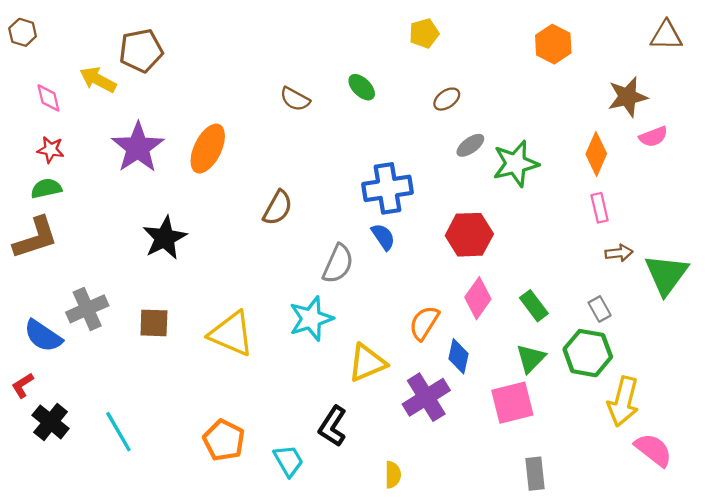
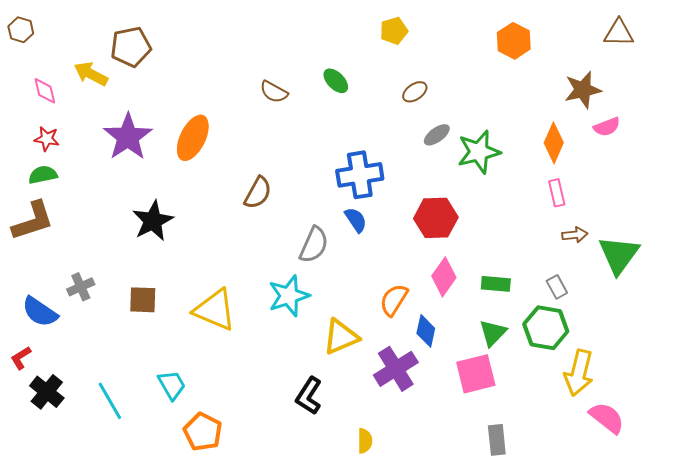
green rectangle: (534, 306) -> (496, 284), turned -48
gray cross: (87, 309) -> (81, 287), size x0.7
orange pentagon: (224, 440) -> (203, 432), moved
cyan trapezoid: (288, 461) -> (172, 385), moved

